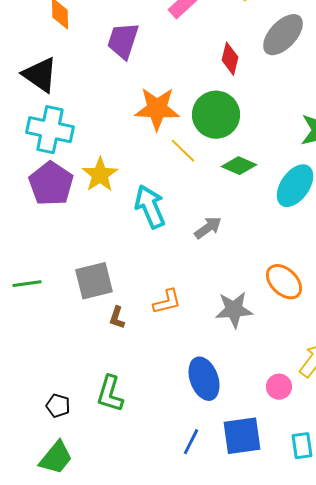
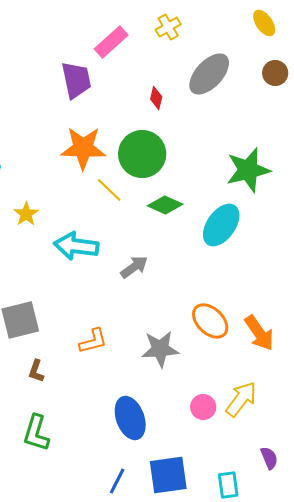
purple trapezoid: (123, 41) -> (76, 80), moved, turned 150
red diamond: (230, 59) -> (156, 98), size x0.7
yellow star: (100, 175) -> (26, 214), size x0.7
cyan arrow: (150, 207) -> (76, 246), turned -60
brown L-shape: (117, 318) -> (36, 371), moved
pink circle: (279, 387) -> (203, 407), moved

